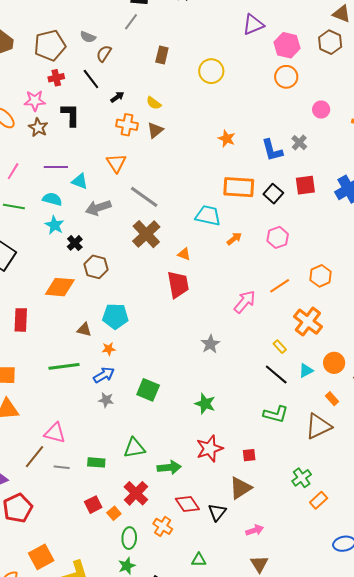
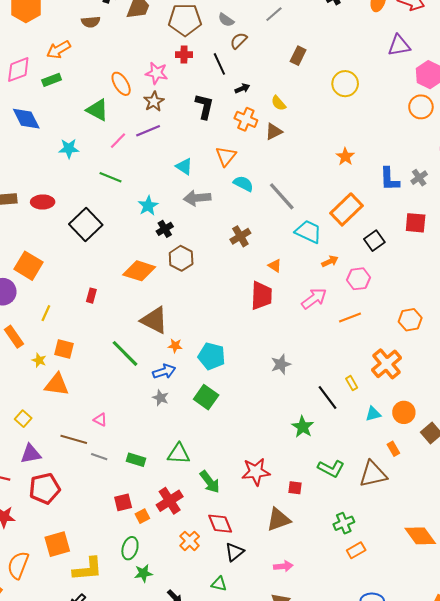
black L-shape: (71, 115) -> (204, 106), moved
purple line: (56, 167) -> (148, 131), moved, turned -35
orange rectangle: (239, 187) -> (347, 209), turned -60
black square: (273, 194) -> (374, 241), moved
gray line: (144, 197) -> (282, 196), moved
cyan semicircle: (52, 199) -> (243, 184), moved
brown cross: (146, 234) -> (240, 236), size x0.7
pink hexagon: (278, 237) -> (359, 279), moved
orange line: (280, 286) -> (350, 317), moved
pink arrow: (245, 302) -> (314, 299), moved
cyan pentagon: (115, 316) -> (212, 356), moved
red rectangle: (21, 320) -> (91, 296), size x0.6
brown triangle: (84, 330) -> (154, 320), size x1.8
green line: (64, 366) -> (125, 353), turned 40
black line: (276, 375) -> (328, 398), moved
green star: (205, 404) -> (303, 427), moved
green L-shape: (276, 414) -> (331, 469), moved
pink triangle: (55, 433) -> (100, 420), size x0.6
brown line: (34, 457) -> (74, 439), turned 55
green arrow: (169, 467) -> (210, 482), turned 45
black triangle: (217, 512) -> (234, 552), moved
green ellipse: (129, 538) -> (130, 548), moved

